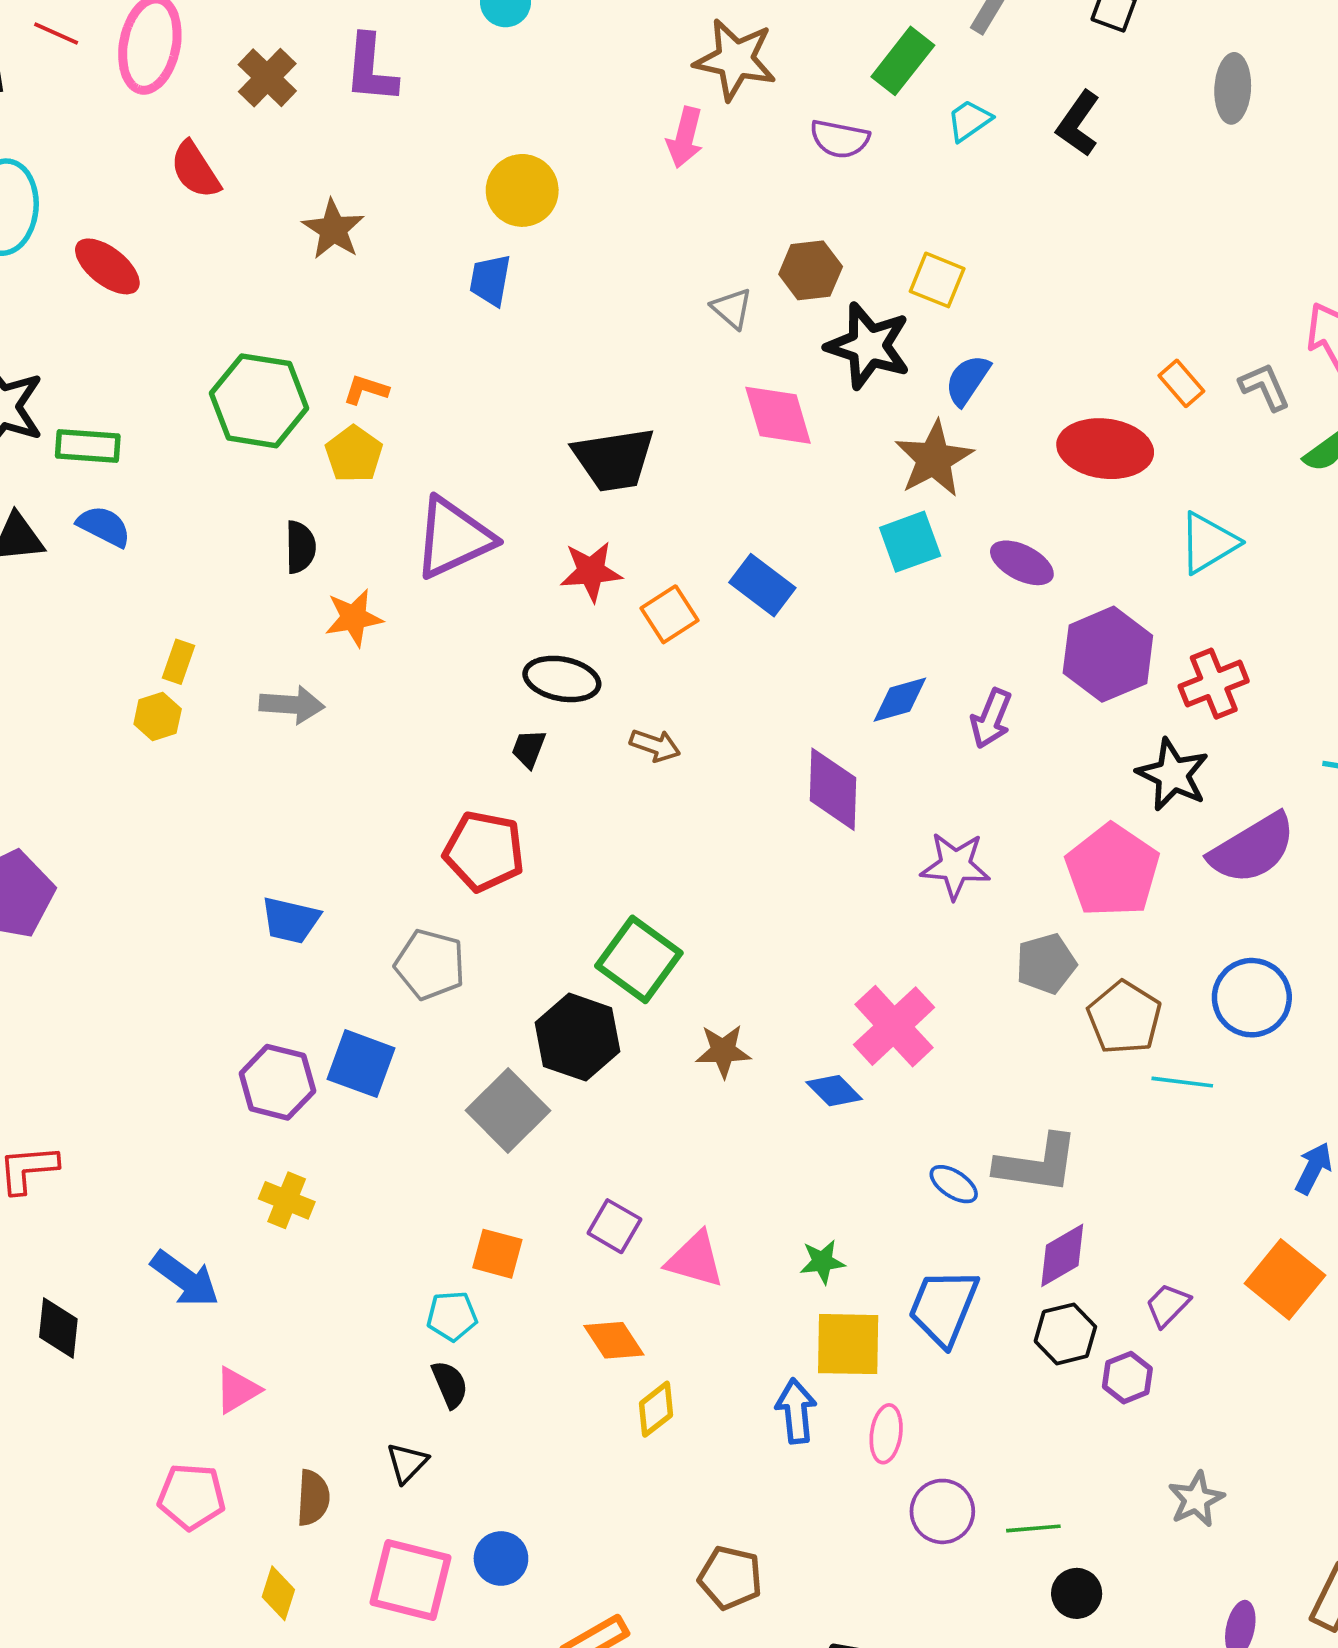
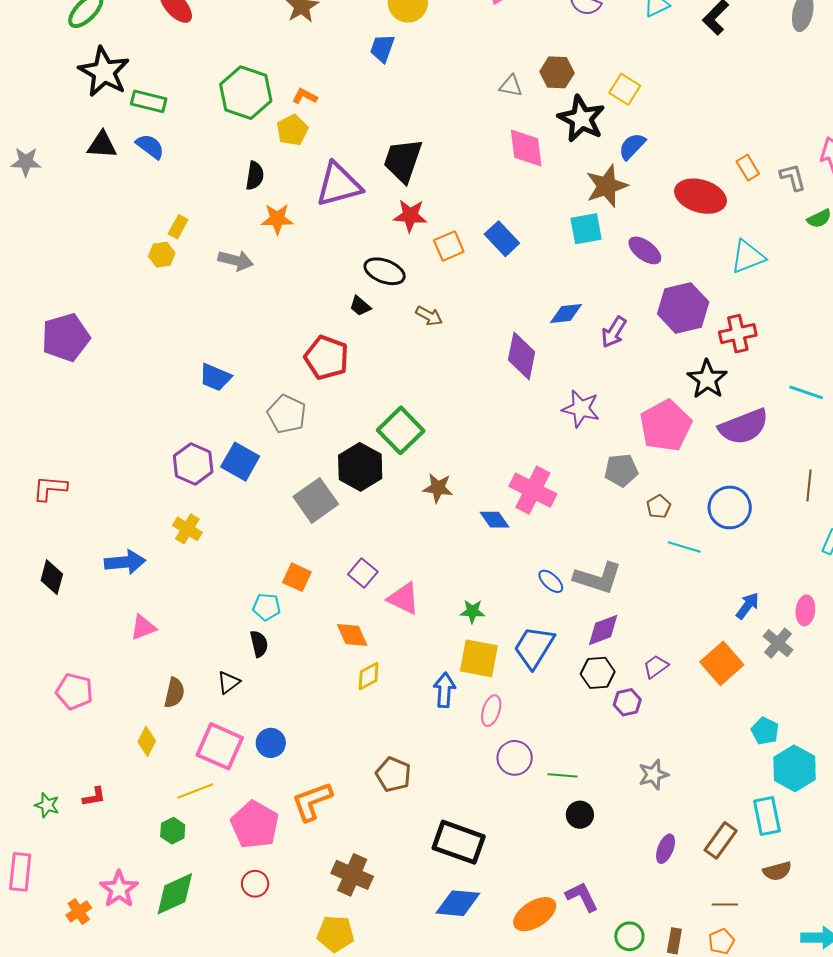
gray triangle: (732, 308) -> (511, 86), turned -40
black trapezoid: (614, 459) -> (403, 160), moved, turned 108
black trapezoid: (529, 749) -> (360, 306), turned -80
brown pentagon: (1124, 1018) -> (659, 507), size x0.6
pink cross: (894, 1026) -> (533, 490), turned -30
blue arrow: (185, 1279) -> (125, 562), turned -51
pink pentagon: (191, 1497) -> (74, 692), moved

